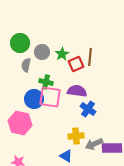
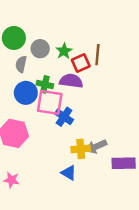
purple semicircle: (77, 91) -> (71, 81), moved
blue circle: (34, 99) -> (26, 93), moved
blue cross: (88, 109) -> (64, 117), moved
gray arrow: (94, 144) -> (96, 147), moved

